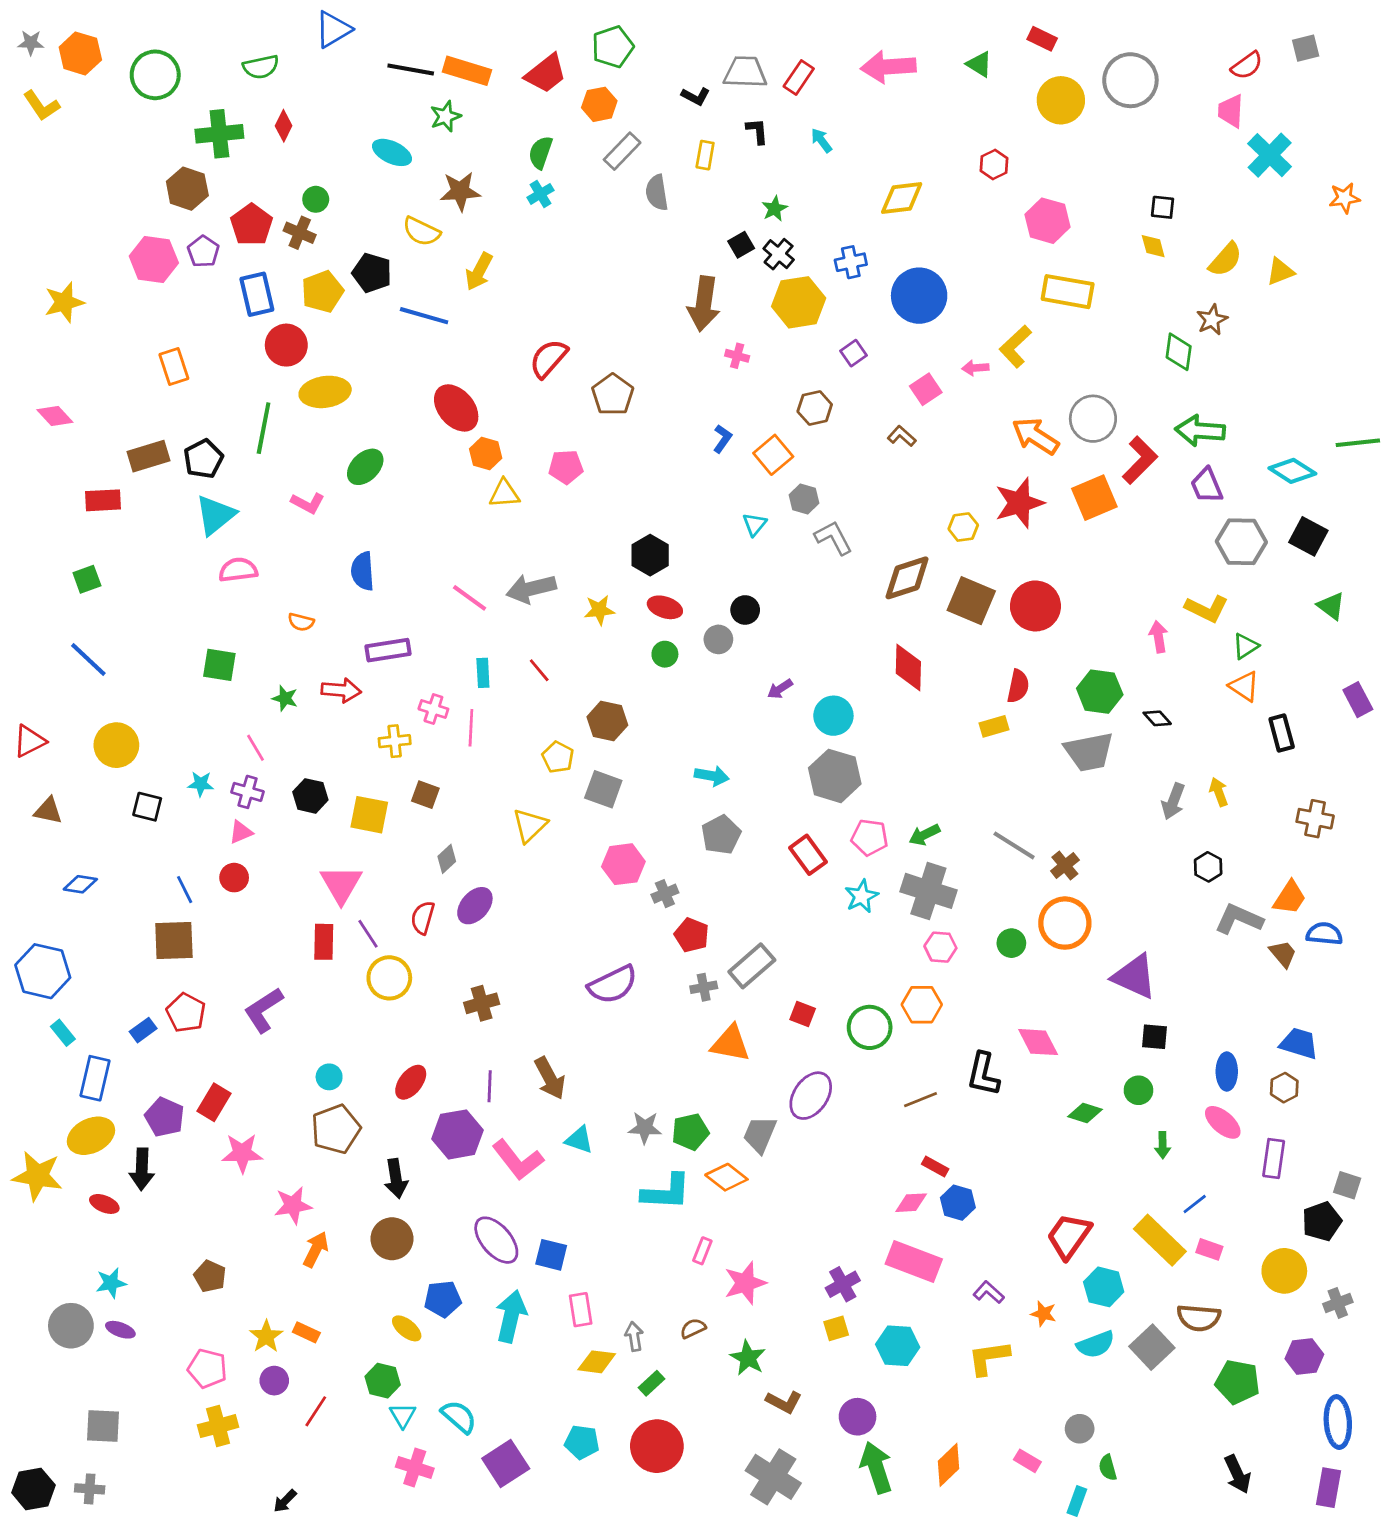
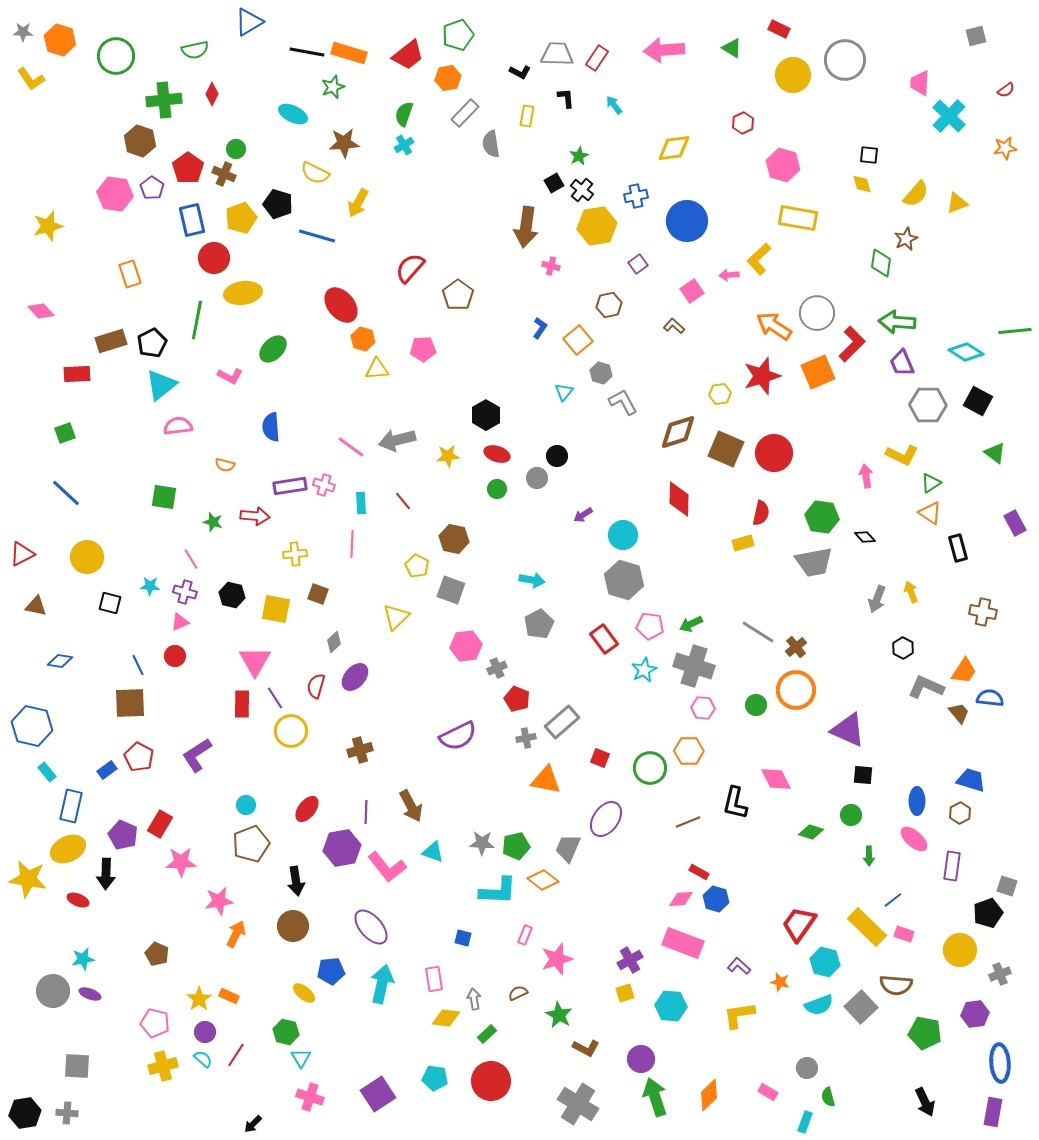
red semicircle: (1247, 66) -> (1006, 90), moved, size x0.7
pink cross: (433, 709) -> (324, 485), moved
blue square: (551, 1255) -> (463, 938), moved, size x0.7
cyan semicircle: (459, 1417) -> (203, 1059), moved, size x0.7
black arrow: (285, 1501) -> (253, 1124), moved

